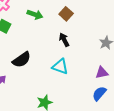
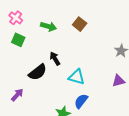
black arrow: (64, 40) -> (55, 59), moved
blue semicircle: (99, 93) -> (81, 101), moved

